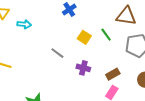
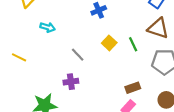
cyan arrow: (24, 24) -> (48, 27), moved
purple cross: (83, 68) -> (71, 82), moved, turned -32

